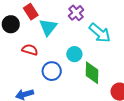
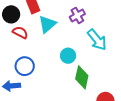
red semicircle: (30, 50) -> (20, 32), moved
blue circle: (52, 71) -> (25, 66), moved

